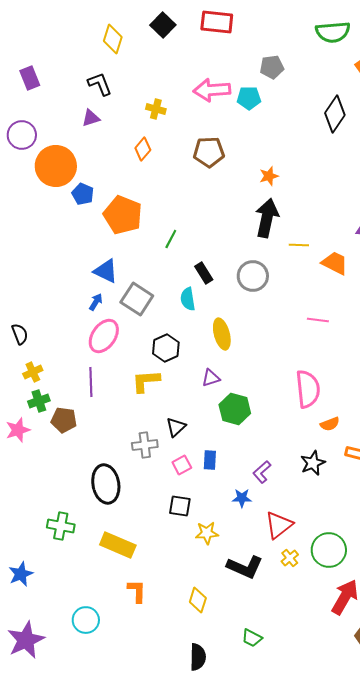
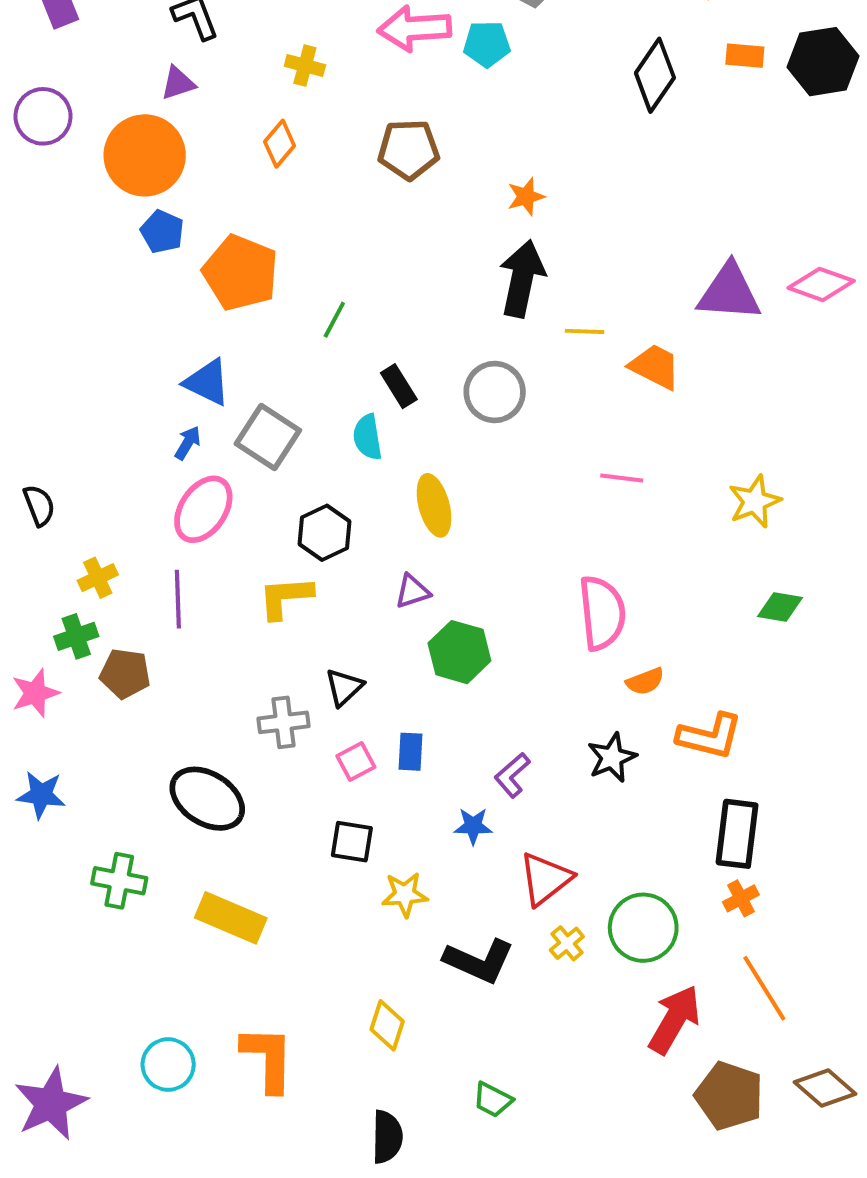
orange circle: (56, 166) -> (145, 155), moved
yellow cross: (33, 372) -> (98, 578), moved
black ellipse: (106, 484) -> (207, 799), turned -48
blue star: (21, 574) -> (41, 795), moved, turned 30
orange L-shape: (137, 591) -> (268, 1059), moved, size x1.5

